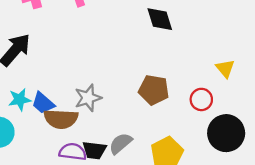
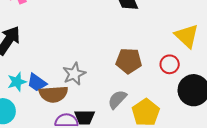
yellow triangle: (225, 68) -> (187, 36), size x1.5
gray semicircle: (121, 143) -> (117, 99), moved

